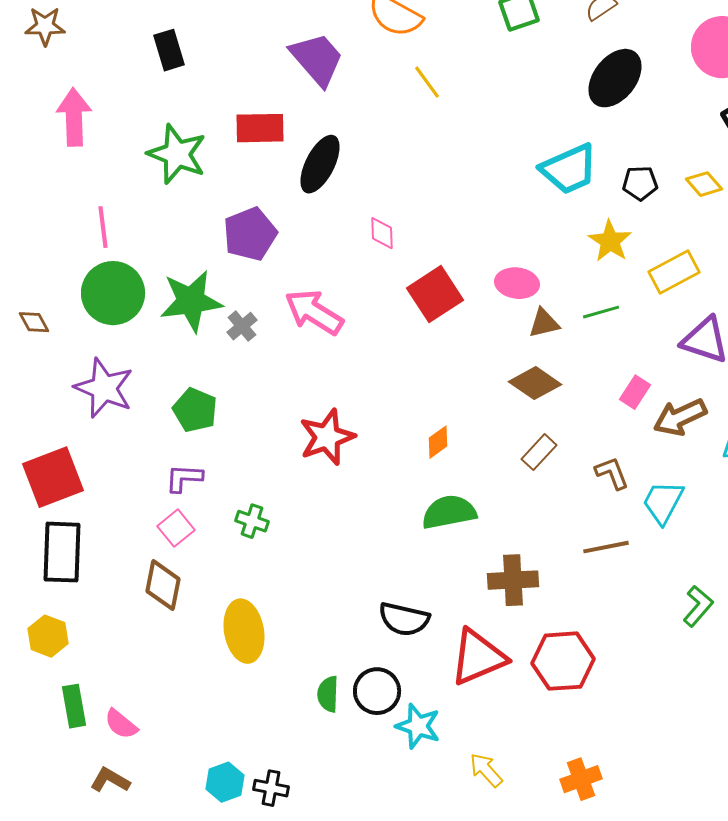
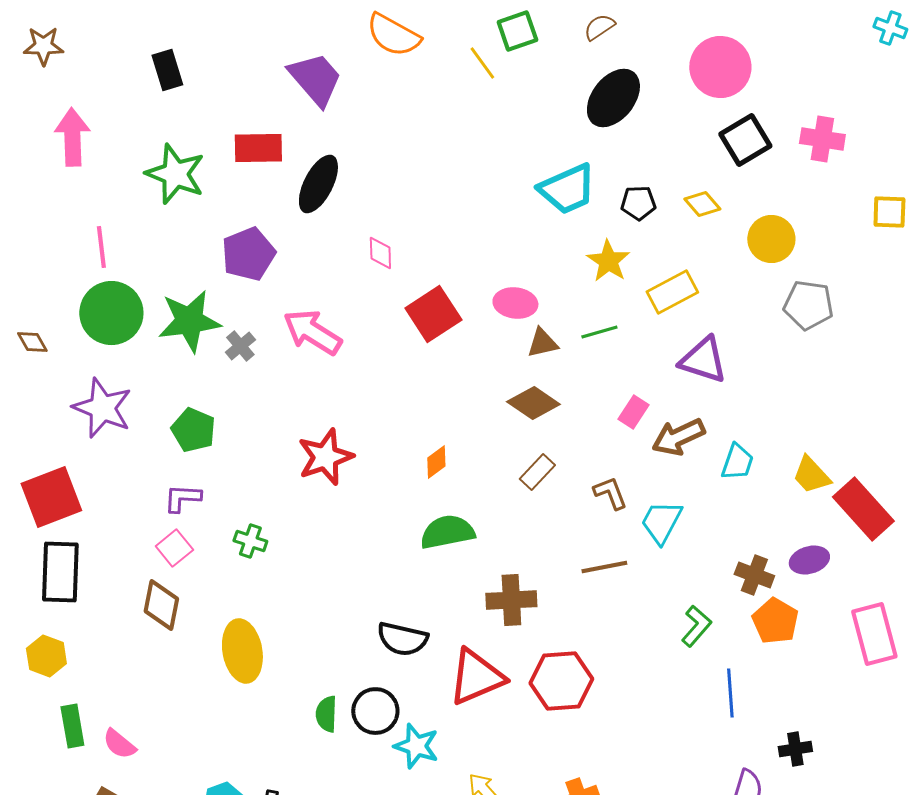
yellow line: (427, 82) -> (482, 63), moved

